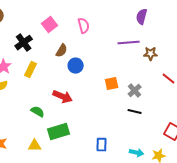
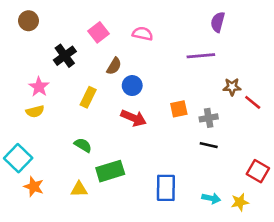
pink semicircle: (84, 26) -> (143, 34), turned -63
brown star: (151, 54) -> (232, 87), moved
yellow rectangle: (31, 70) -> (88, 97), moved
gray cross: (135, 91) -> (209, 118), turned 32
red arrow: (63, 97) -> (133, 118), moved
blue rectangle: (102, 145) -> (166, 188), size x1.5

